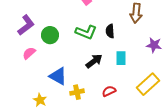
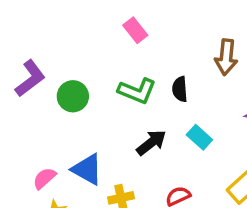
pink semicircle: (29, 53) -> (44, 178), moved
cyan rectangle: (121, 58) -> (199, 137), turned -48

